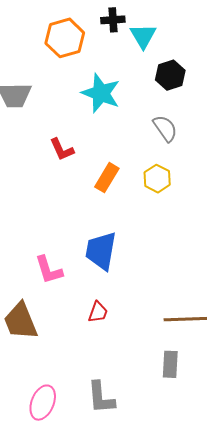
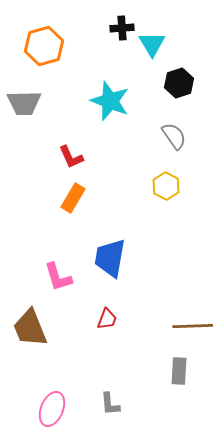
orange hexagon: (65, 38) -> (44, 46), moved
orange rectangle: (107, 178) -> (73, 198), moved
gray L-shape: (101, 397) -> (110, 404), size x0.7

